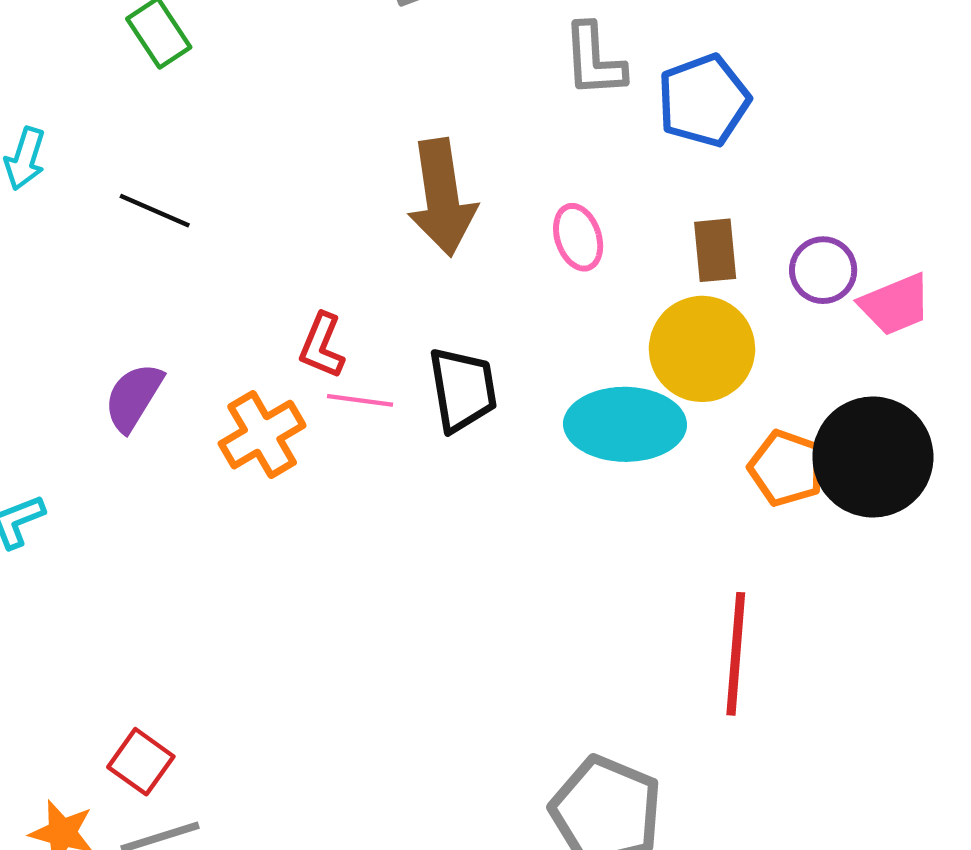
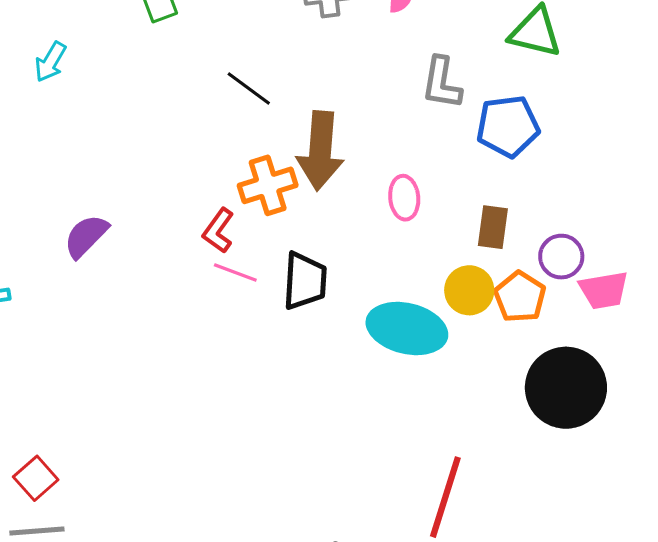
black line: (155, 211) -> (249, 88), moved
yellow circle: (702, 349) -> (469, 290), size x0.7
orange cross: (262, 435) -> (268, 185), moved
orange pentagon: (787, 468) -> (520, 297), moved

